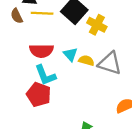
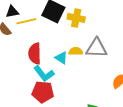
red semicircle: (41, 51) -> (35, 54), turned 105
cyan triangle: (70, 54) -> (61, 58), moved

